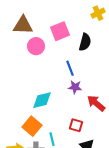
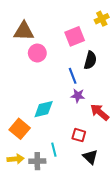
pink square: (60, 31) -> (75, 36), moved
black semicircle: (85, 42) -> (90, 60), moved
orange square: (32, 126) -> (20, 129), moved

